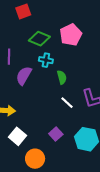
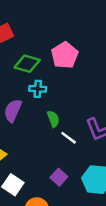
green semicircle: (62, 77) -> (53, 119), moved

